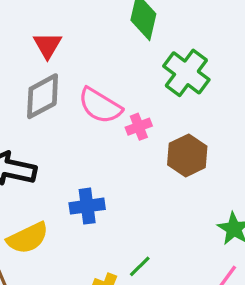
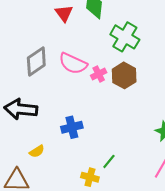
red triangle: (47, 45) -> (64, 13), moved
brown hexagon: (187, 155) -> (124, 75), moved
yellow semicircle: (28, 238) -> (37, 151), size x0.6

